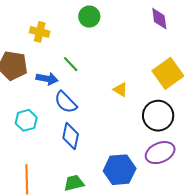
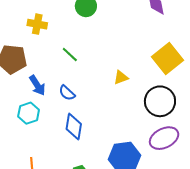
blue arrow: (47, 79) -> (37, 85), moved, turned 50
yellow triangle: (120, 90) -> (121, 77), turned -49
blue semicircle: (66, 102) -> (67, 93), size x0.7

